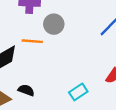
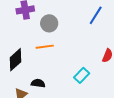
orange line: (32, 41) -> (45, 47), moved

